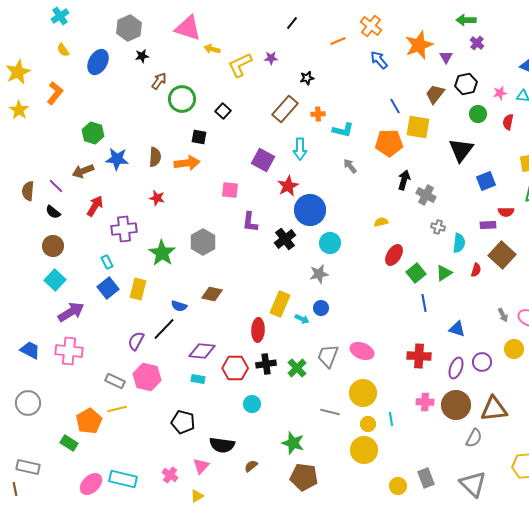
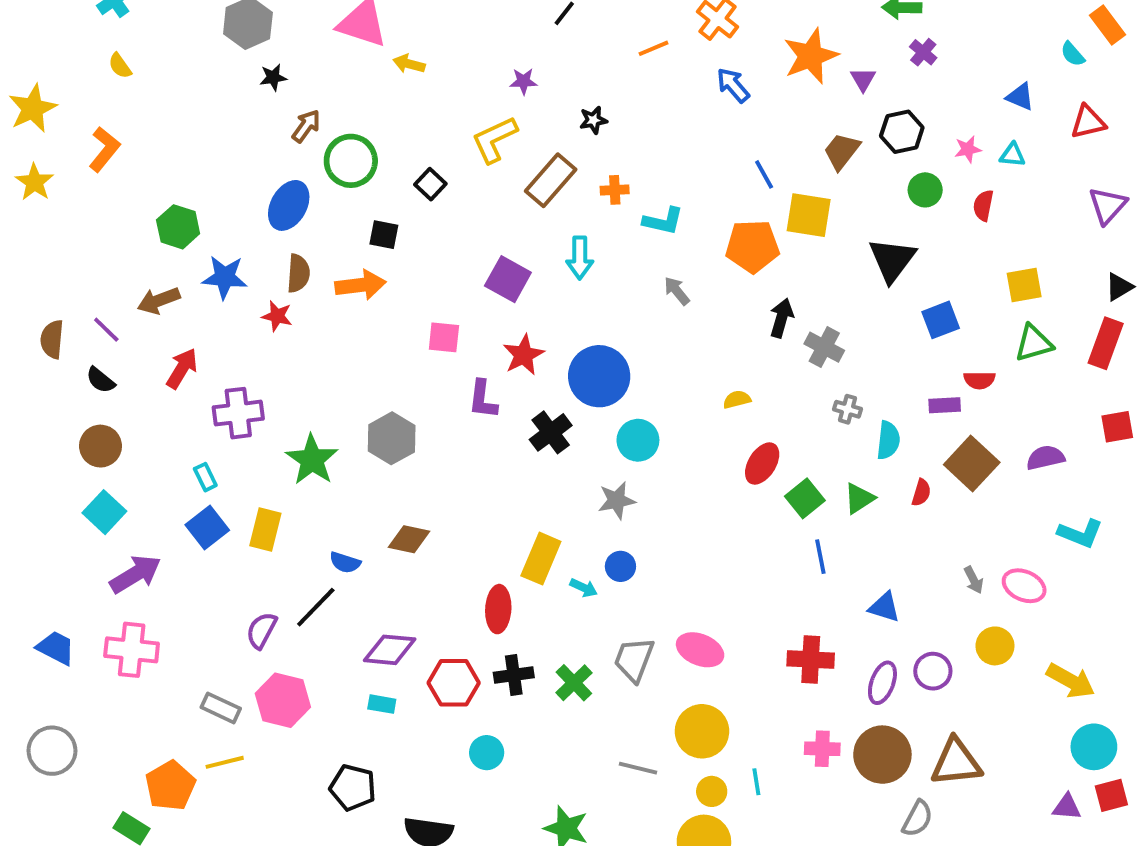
blue ellipse: (98, 62) -> (289, 205), moved
yellow L-shape: (240, 65) -> (494, 139), moved
red star: (288, 186) -> (523, 355), moved
red star: (157, 198) -> (277, 316), moved

